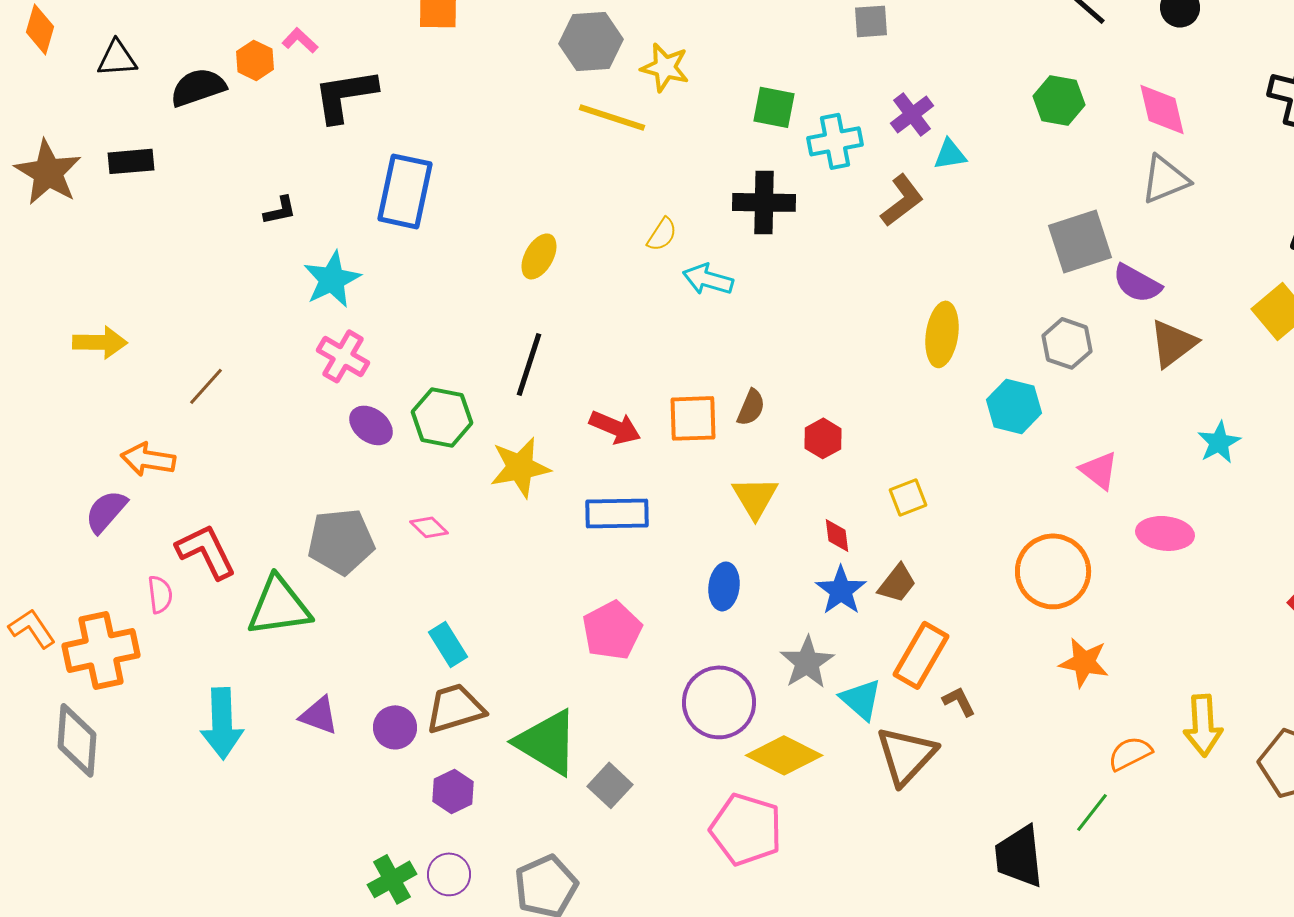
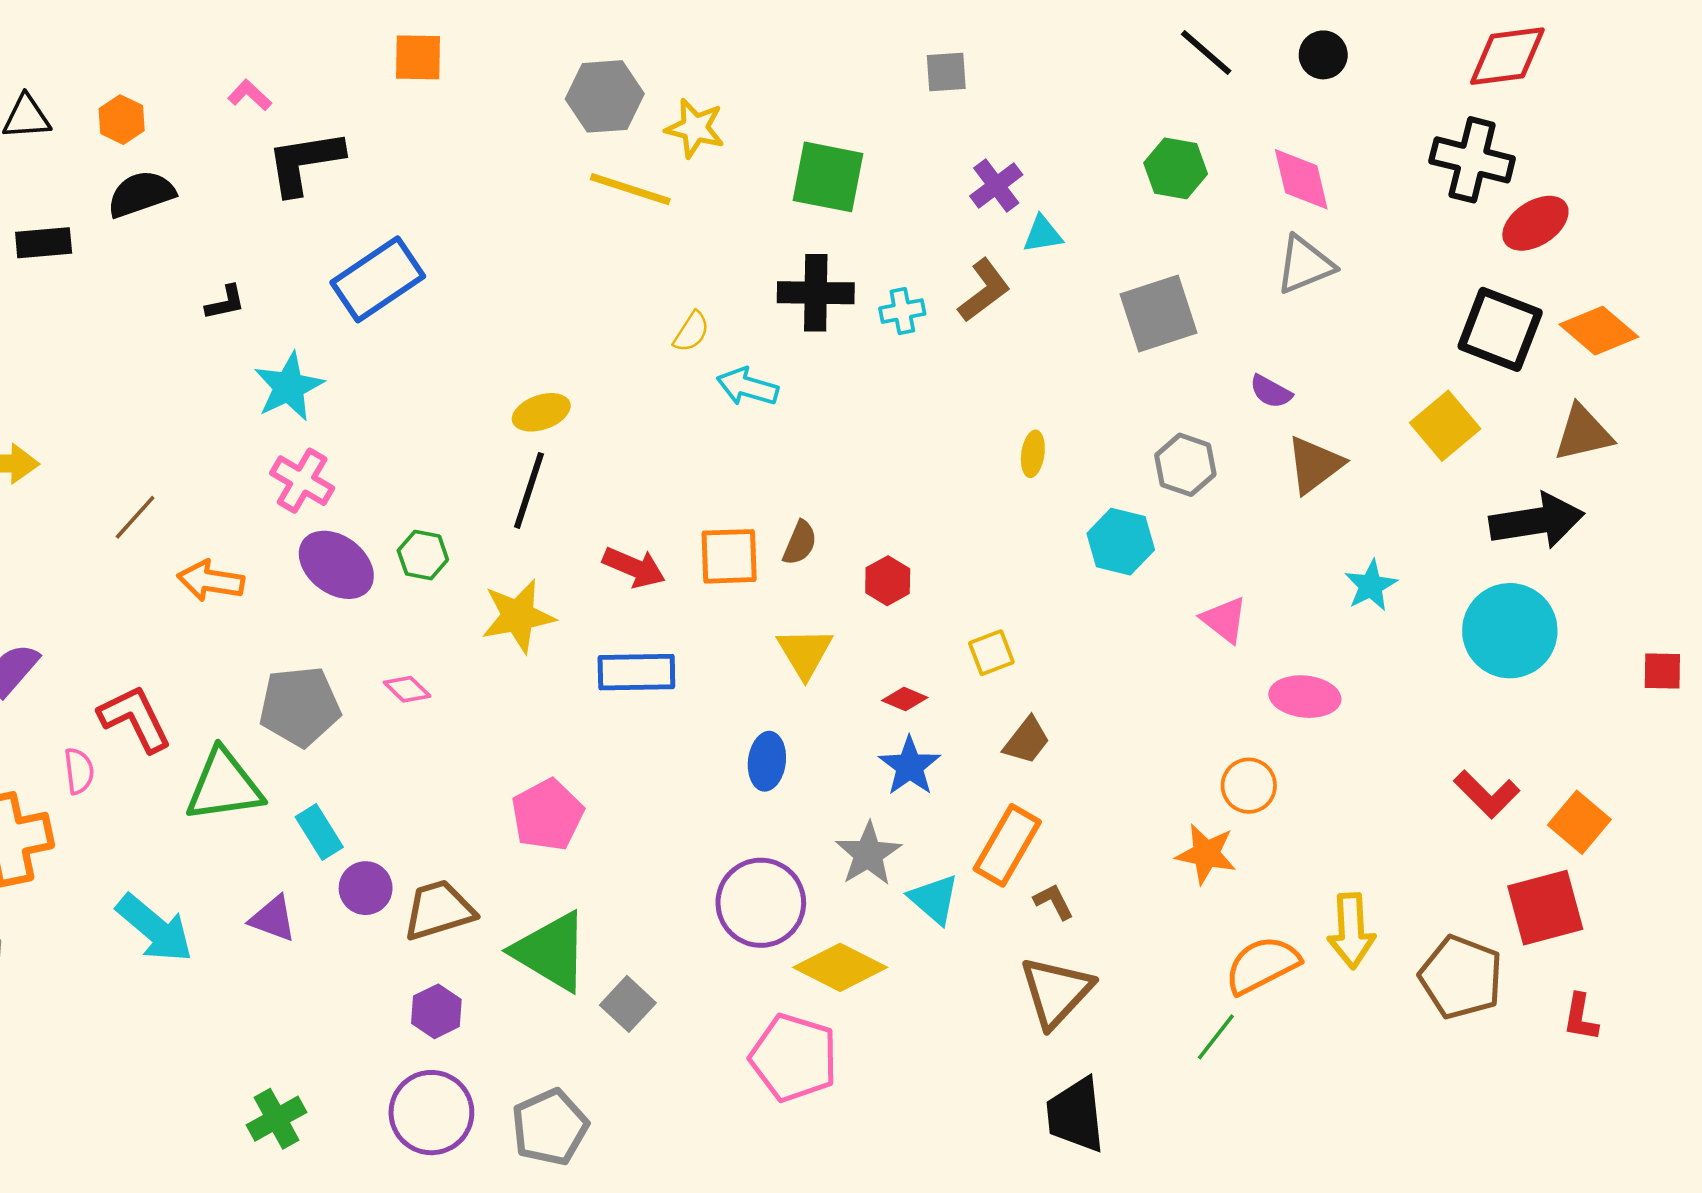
orange hexagon: (255, 60) -> (122, 120), moved
black semicircle: (198, 87) -> (141, 194), moved
green square: (774, 107) -> (828, 177), size x1.4
cyan cross: (835, 141) -> (902, 311), moved, size x0.7
blue rectangle: (405, 191) -> (378, 279), turned 44
gray square: (1080, 241) -> (1159, 314), moved
yellow ellipse: (539, 256) -> (541, 412), moved, turned 42
purple semicircle: (1137, 283) -> (1271, 392), size x0.7
yellow ellipse: (942, 334) -> (1033, 454), size x0.6
green hexagon: (442, 417) -> (423, 555), size x0.7
purple ellipse: (371, 425) -> (336, 565), size x1.4
orange arrow: (148, 459) -> (211, 581), moved
red diamond: (837, 535) -> (905, 699), turned -60
orange circle: (1053, 571) -> (1249, 786), moved, size x0.6
brown trapezoid: (897, 583) -> (1027, 740), moved
pink pentagon: (612, 630) -> (547, 815), moved
cyan rectangle: (448, 644) -> (319, 832), moved
cyan arrow: (222, 723) -> (155, 928), turned -48
purple circle: (395, 727) -> (366, 888), moved
orange semicircle: (1130, 753) -> (1262, 965), size x1.4
brown triangle: (906, 755) -> (1056, 992), moved
black trapezoid: (1019, 856) -> (1076, 1115), moved
purple circle: (449, 874) -> (431, 1113), size x1.6
green cross: (392, 879) -> (277, 1119), moved

